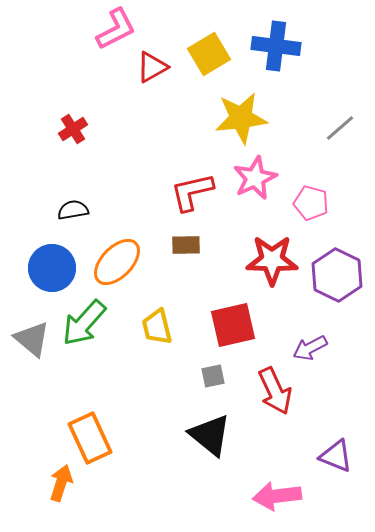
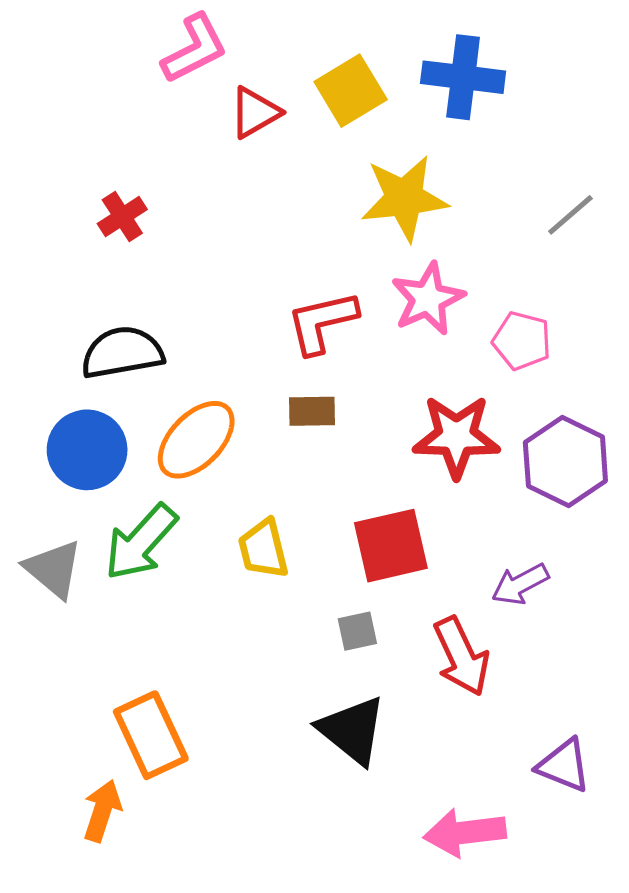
black semicircle: (73, 210) -> (122, 352), size x1.6

